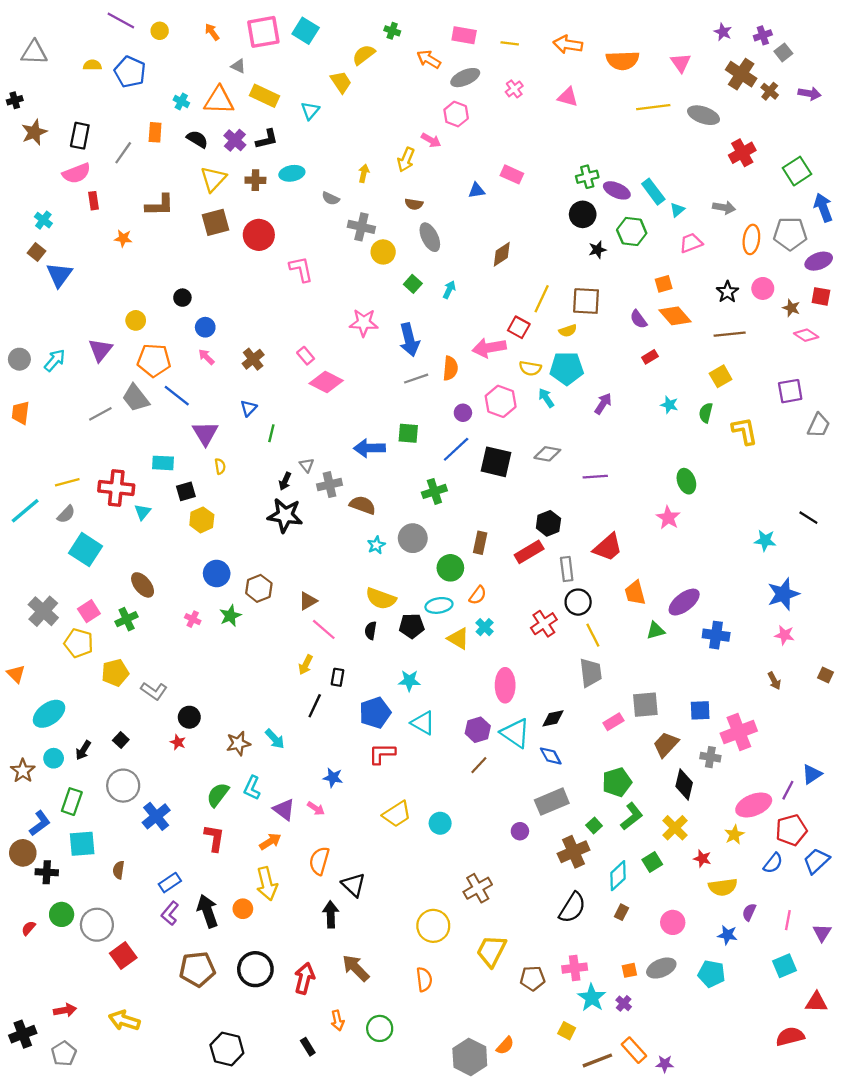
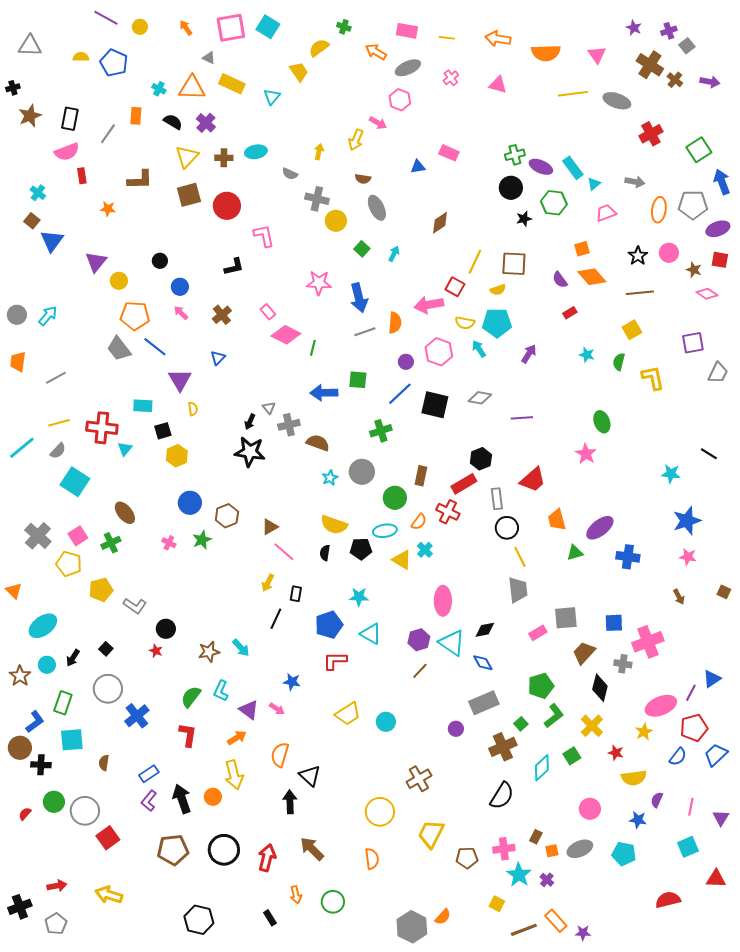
black L-shape: (267, 139) -> (234, 267), moved
purple triangle: (100, 350) -> (96, 262), moved
gray line: (100, 414) -> (56, 378), moved
green line: (271, 433) -> (313, 348), moved
red cross: (544, 624) -> (448, 512), moved, turned -30
brown rectangle: (621, 912) -> (536, 837), moved
red semicircle: (790, 1036) -> (668, 900), moved

